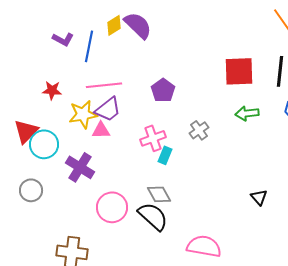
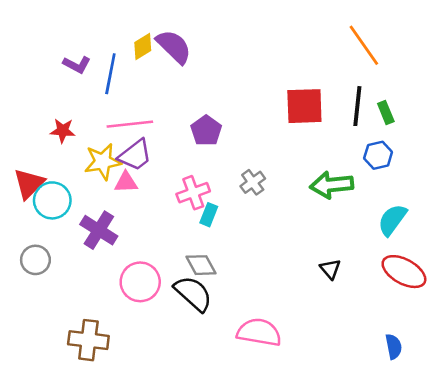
green arrow: (247, 113) -> (332, 185), moved, size x1.4

